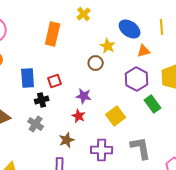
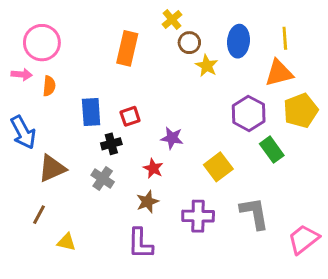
blue ellipse: (130, 29) -> (239, 41), turned 60
orange triangle: (144, 51) -> (279, 73), moved, size x1.5
brown circle: (96, 63) -> (189, 43), moved
red star: (79, 116) -> (153, 168), moved

